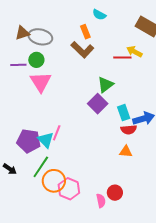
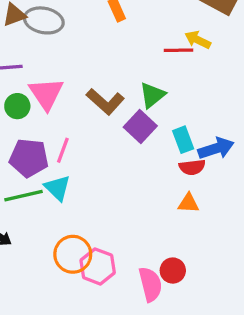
brown L-shape: (82, 50) -> (105, 102), moved
green circle: (36, 60) -> (17, 106), moved
pink line: (57, 133) -> (63, 150), moved
purple pentagon: (29, 141) -> (29, 158), moved
green line: (41, 167) -> (24, 196), moved, turned 45
pink semicircle: (101, 201) -> (150, 284), size x1.5

